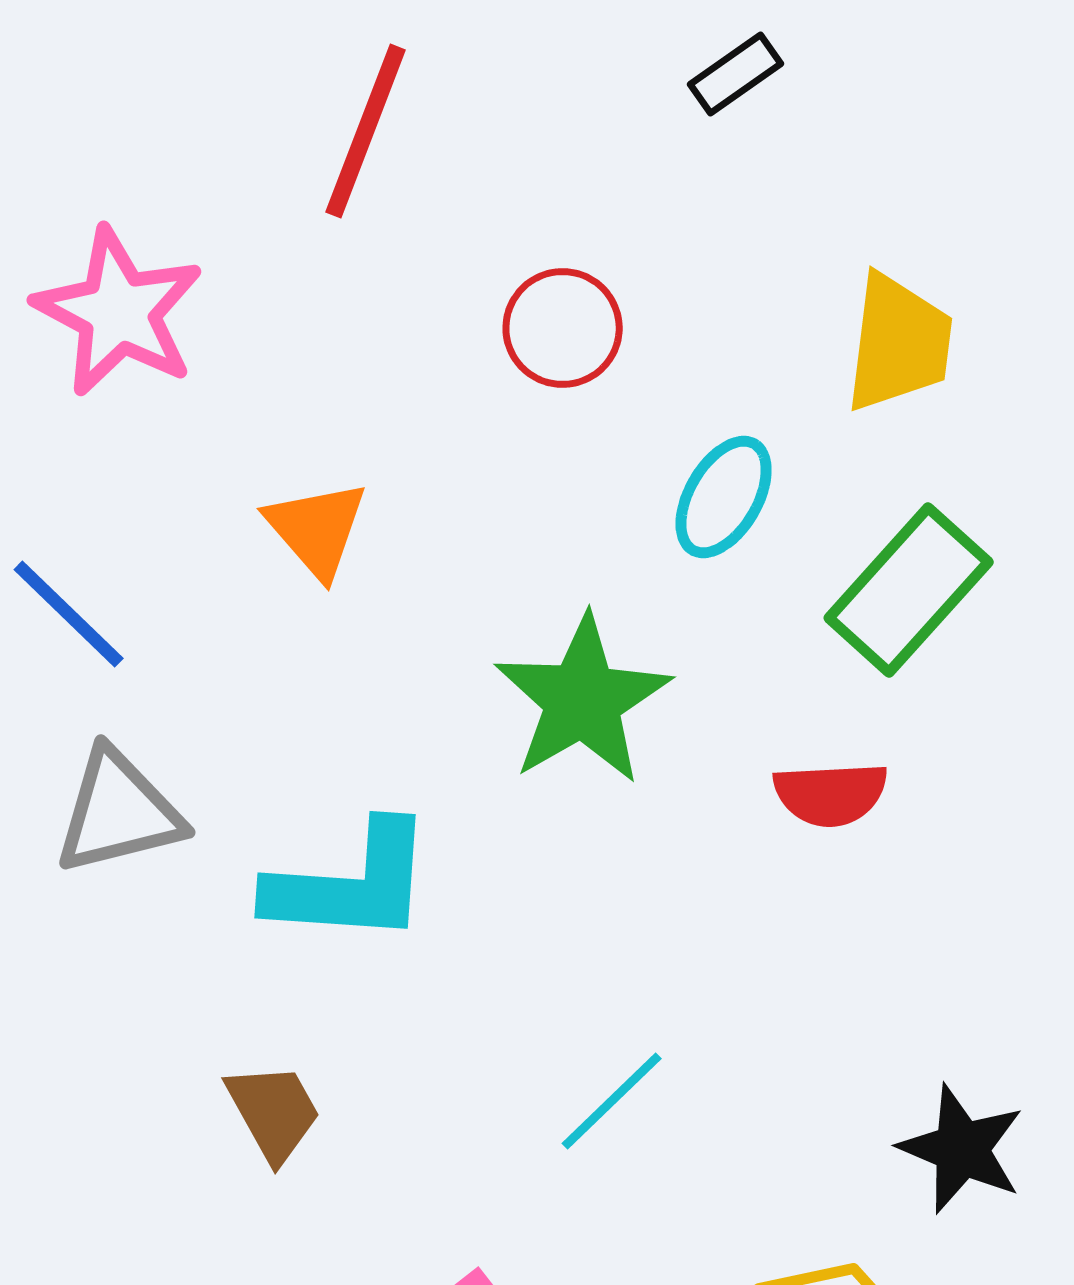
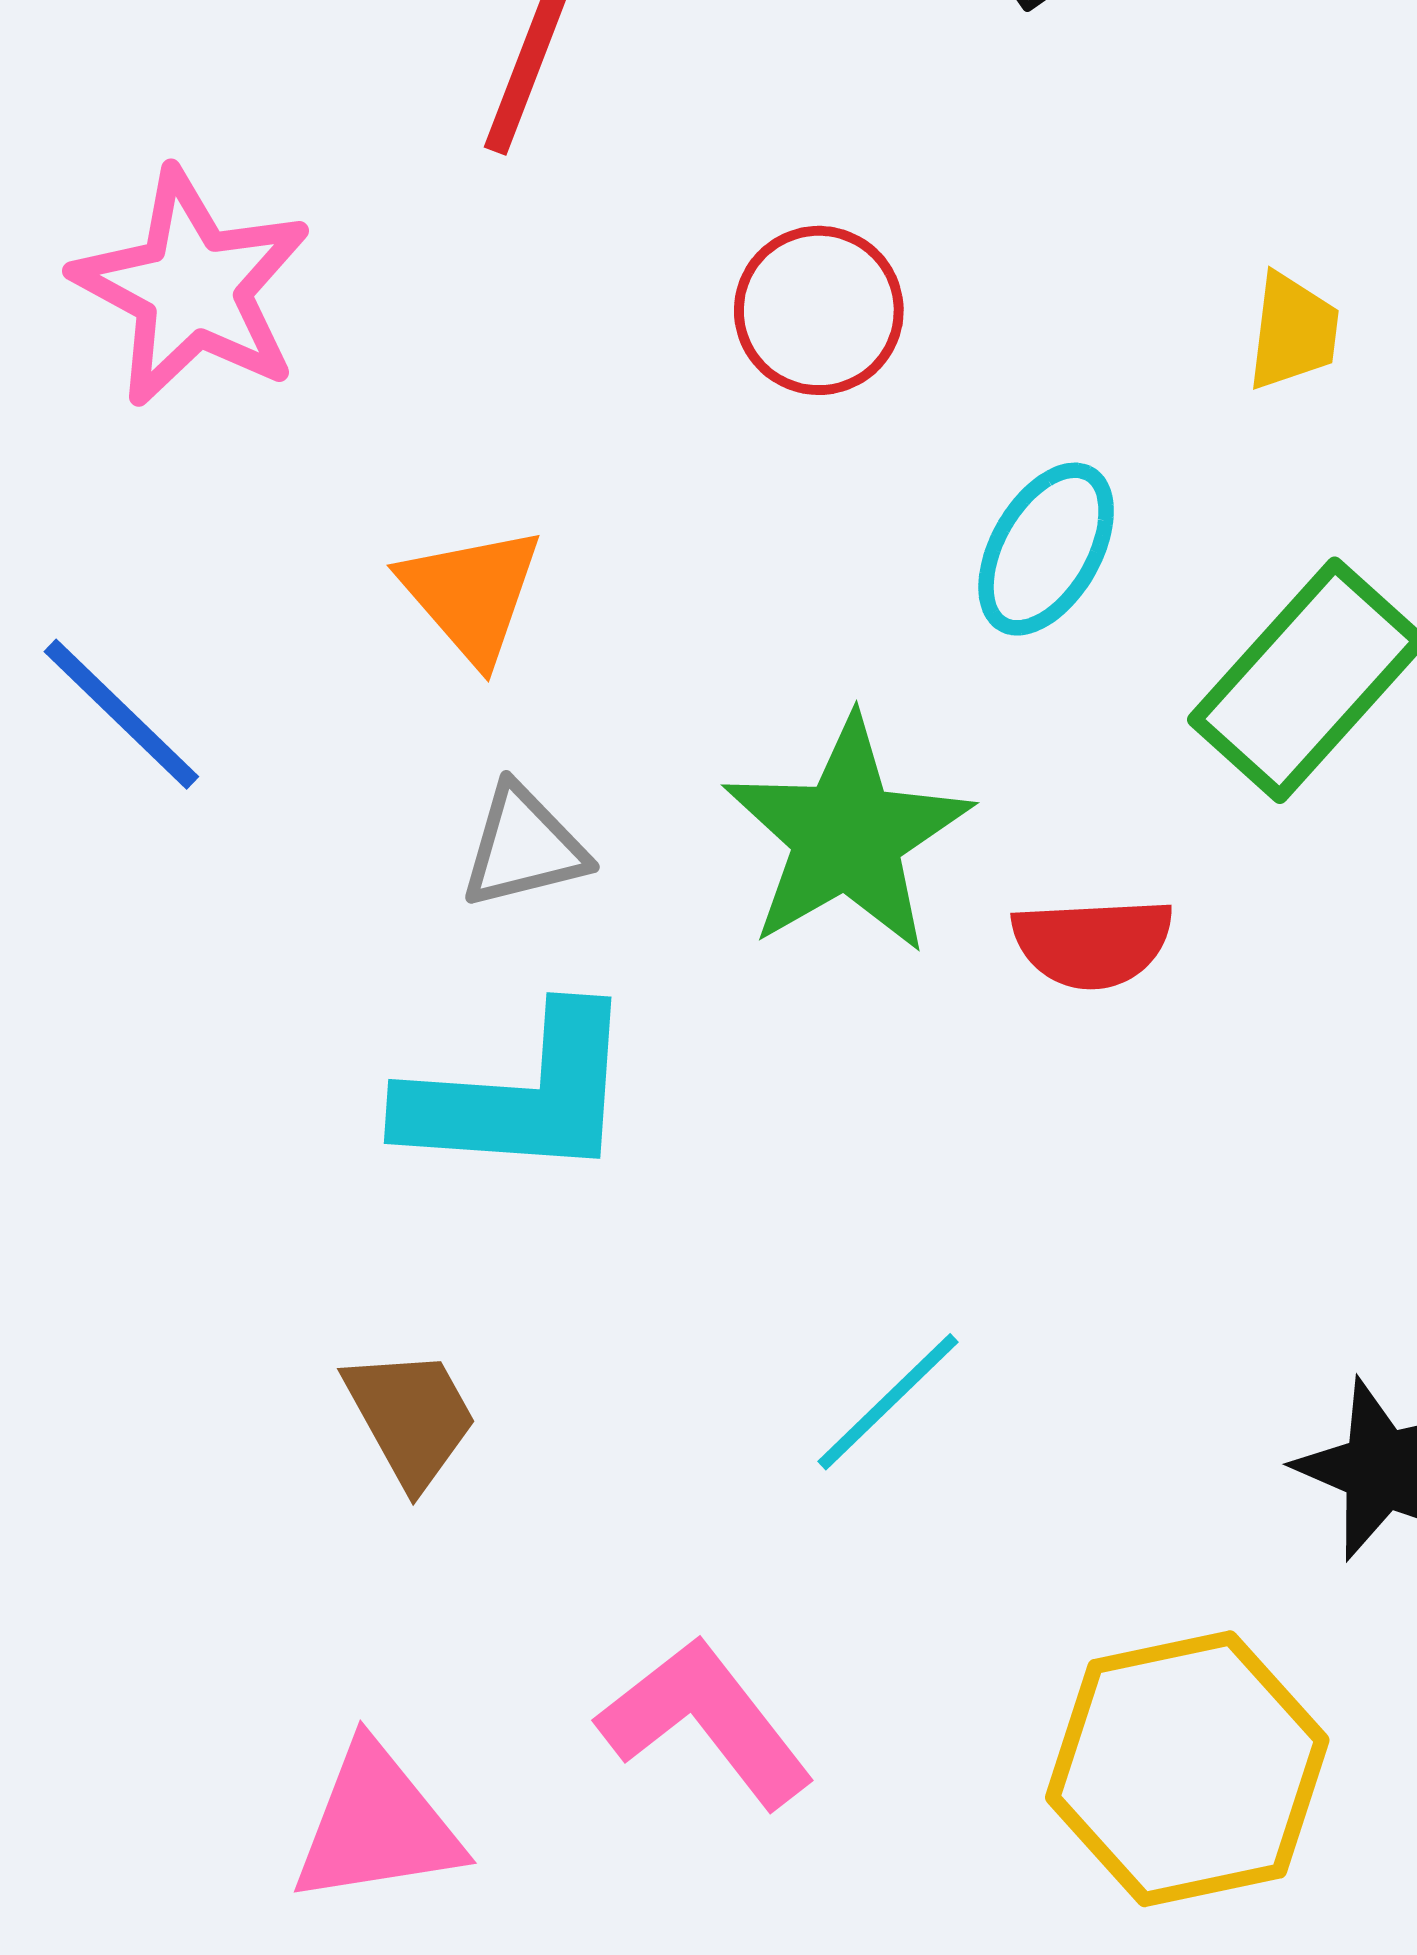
yellow trapezoid: (899, 343) -> (1293, 332), size x0.6
red semicircle: (831, 794) -> (1093, 943), moved
gray triangle: (119, 812) -> (524, 847), moved, size x0.7

